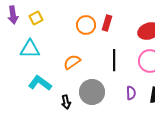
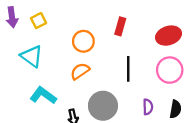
orange circle: (86, 25) -> (83, 41), moved
cyan triangle: (30, 49) -> (32, 56), turned 35

